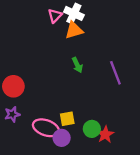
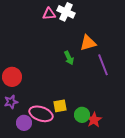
pink triangle: (55, 16) -> (49, 14), turned 40
orange triangle: (74, 30) -> (88, 43), moved
purple circle: (62, 138) -> (24, 123), moved

